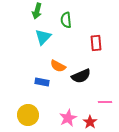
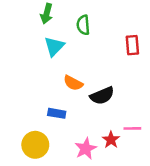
red rectangle: (96, 43) -> (132, 45), moved
blue rectangle: (42, 82) -> (57, 113), moved
red star: (90, 122) -> (111, 140), moved

